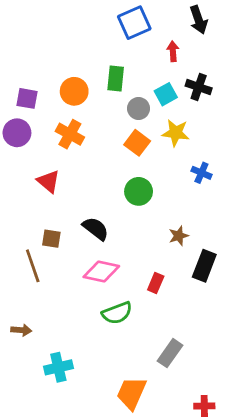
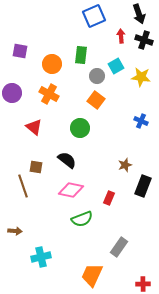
black cross: (199, 87) -> (144, 40), moved
purple square: (27, 98) -> (20, 51), moved
yellow star: (176, 133) -> (141, 77), moved
green circle: (139, 191) -> (80, 128), moved

